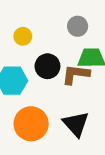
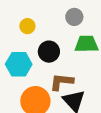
brown L-shape: (76, 74) -> (62, 82), moved

